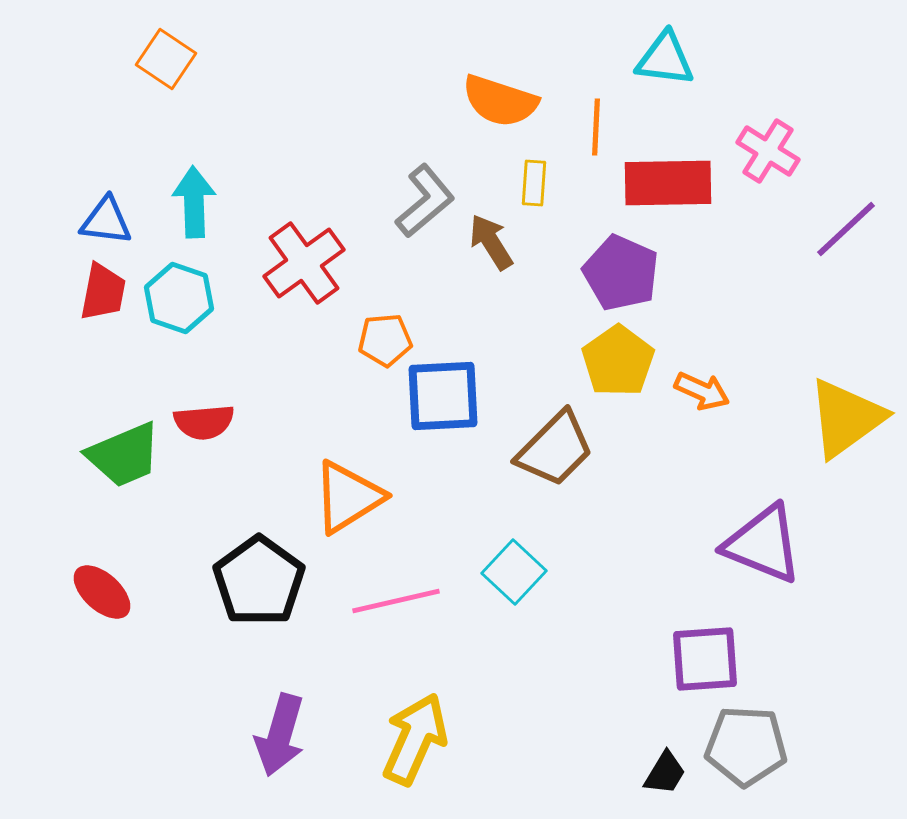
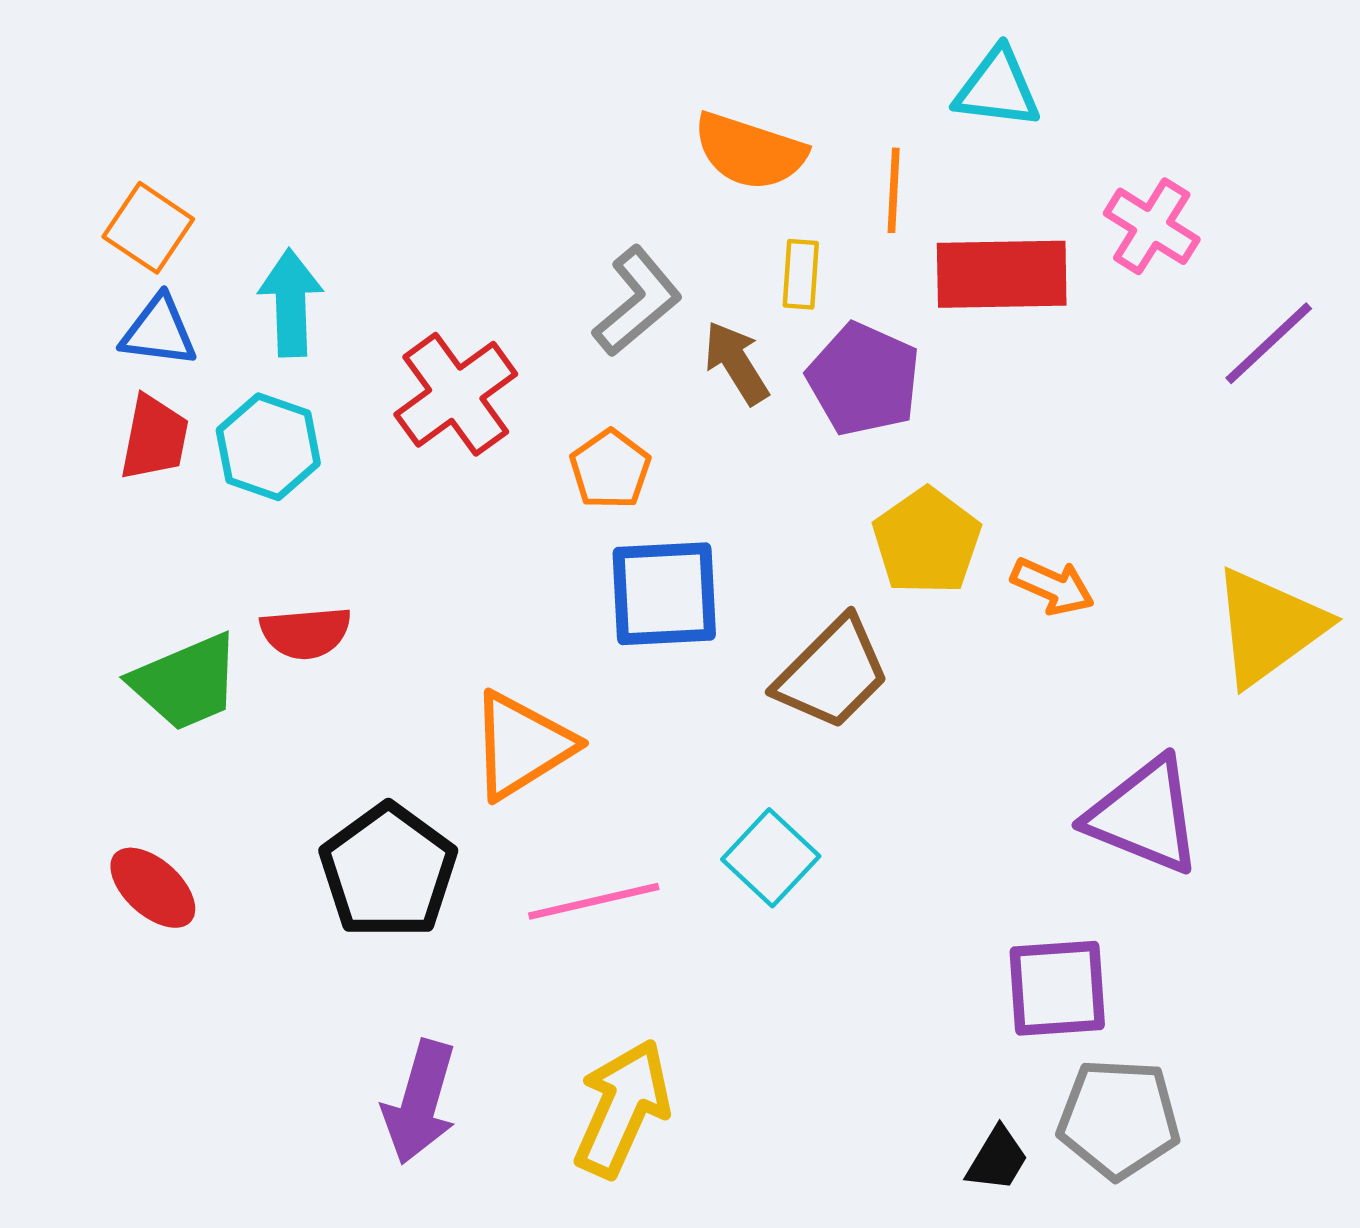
orange square: (166, 59) -> (148, 228), moved
purple pentagon: (621, 273) -> (864, 379), moved
orange pentagon: (385, 340) -> (610, 469), moved, turned -30

